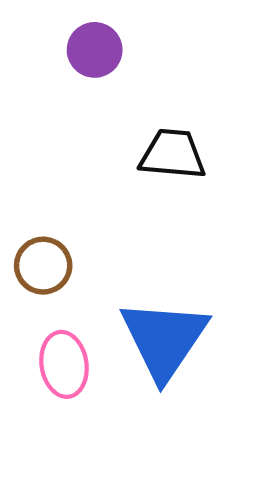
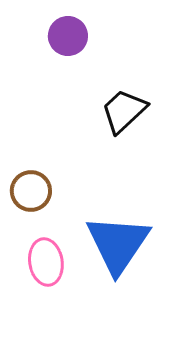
black trapezoid: (173, 154) -> (124, 111), turned -48

